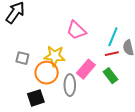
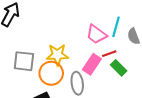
pink trapezoid: (76, 30) -> (96, 34), moved
red line: (112, 54) -> (109, 54), moved
gray square: (22, 58) -> (24, 61), size x1.5

